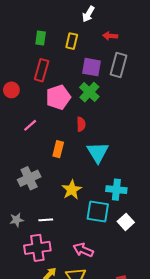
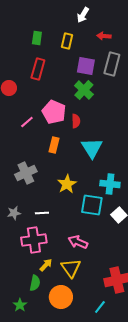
pink pentagon: (58, 97) -> (54, 112), moved, turned -30

